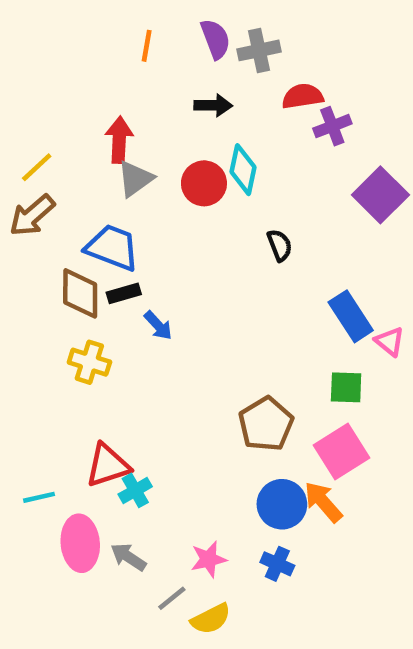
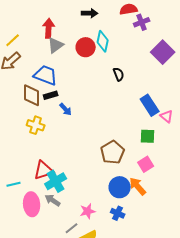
pink square: (341, 452) -> (146, 164), size x0.7
cyan cross: (135, 490) -> (56, 181), size x1.5
gray arrow: (128, 557) -> (53, 200), moved

